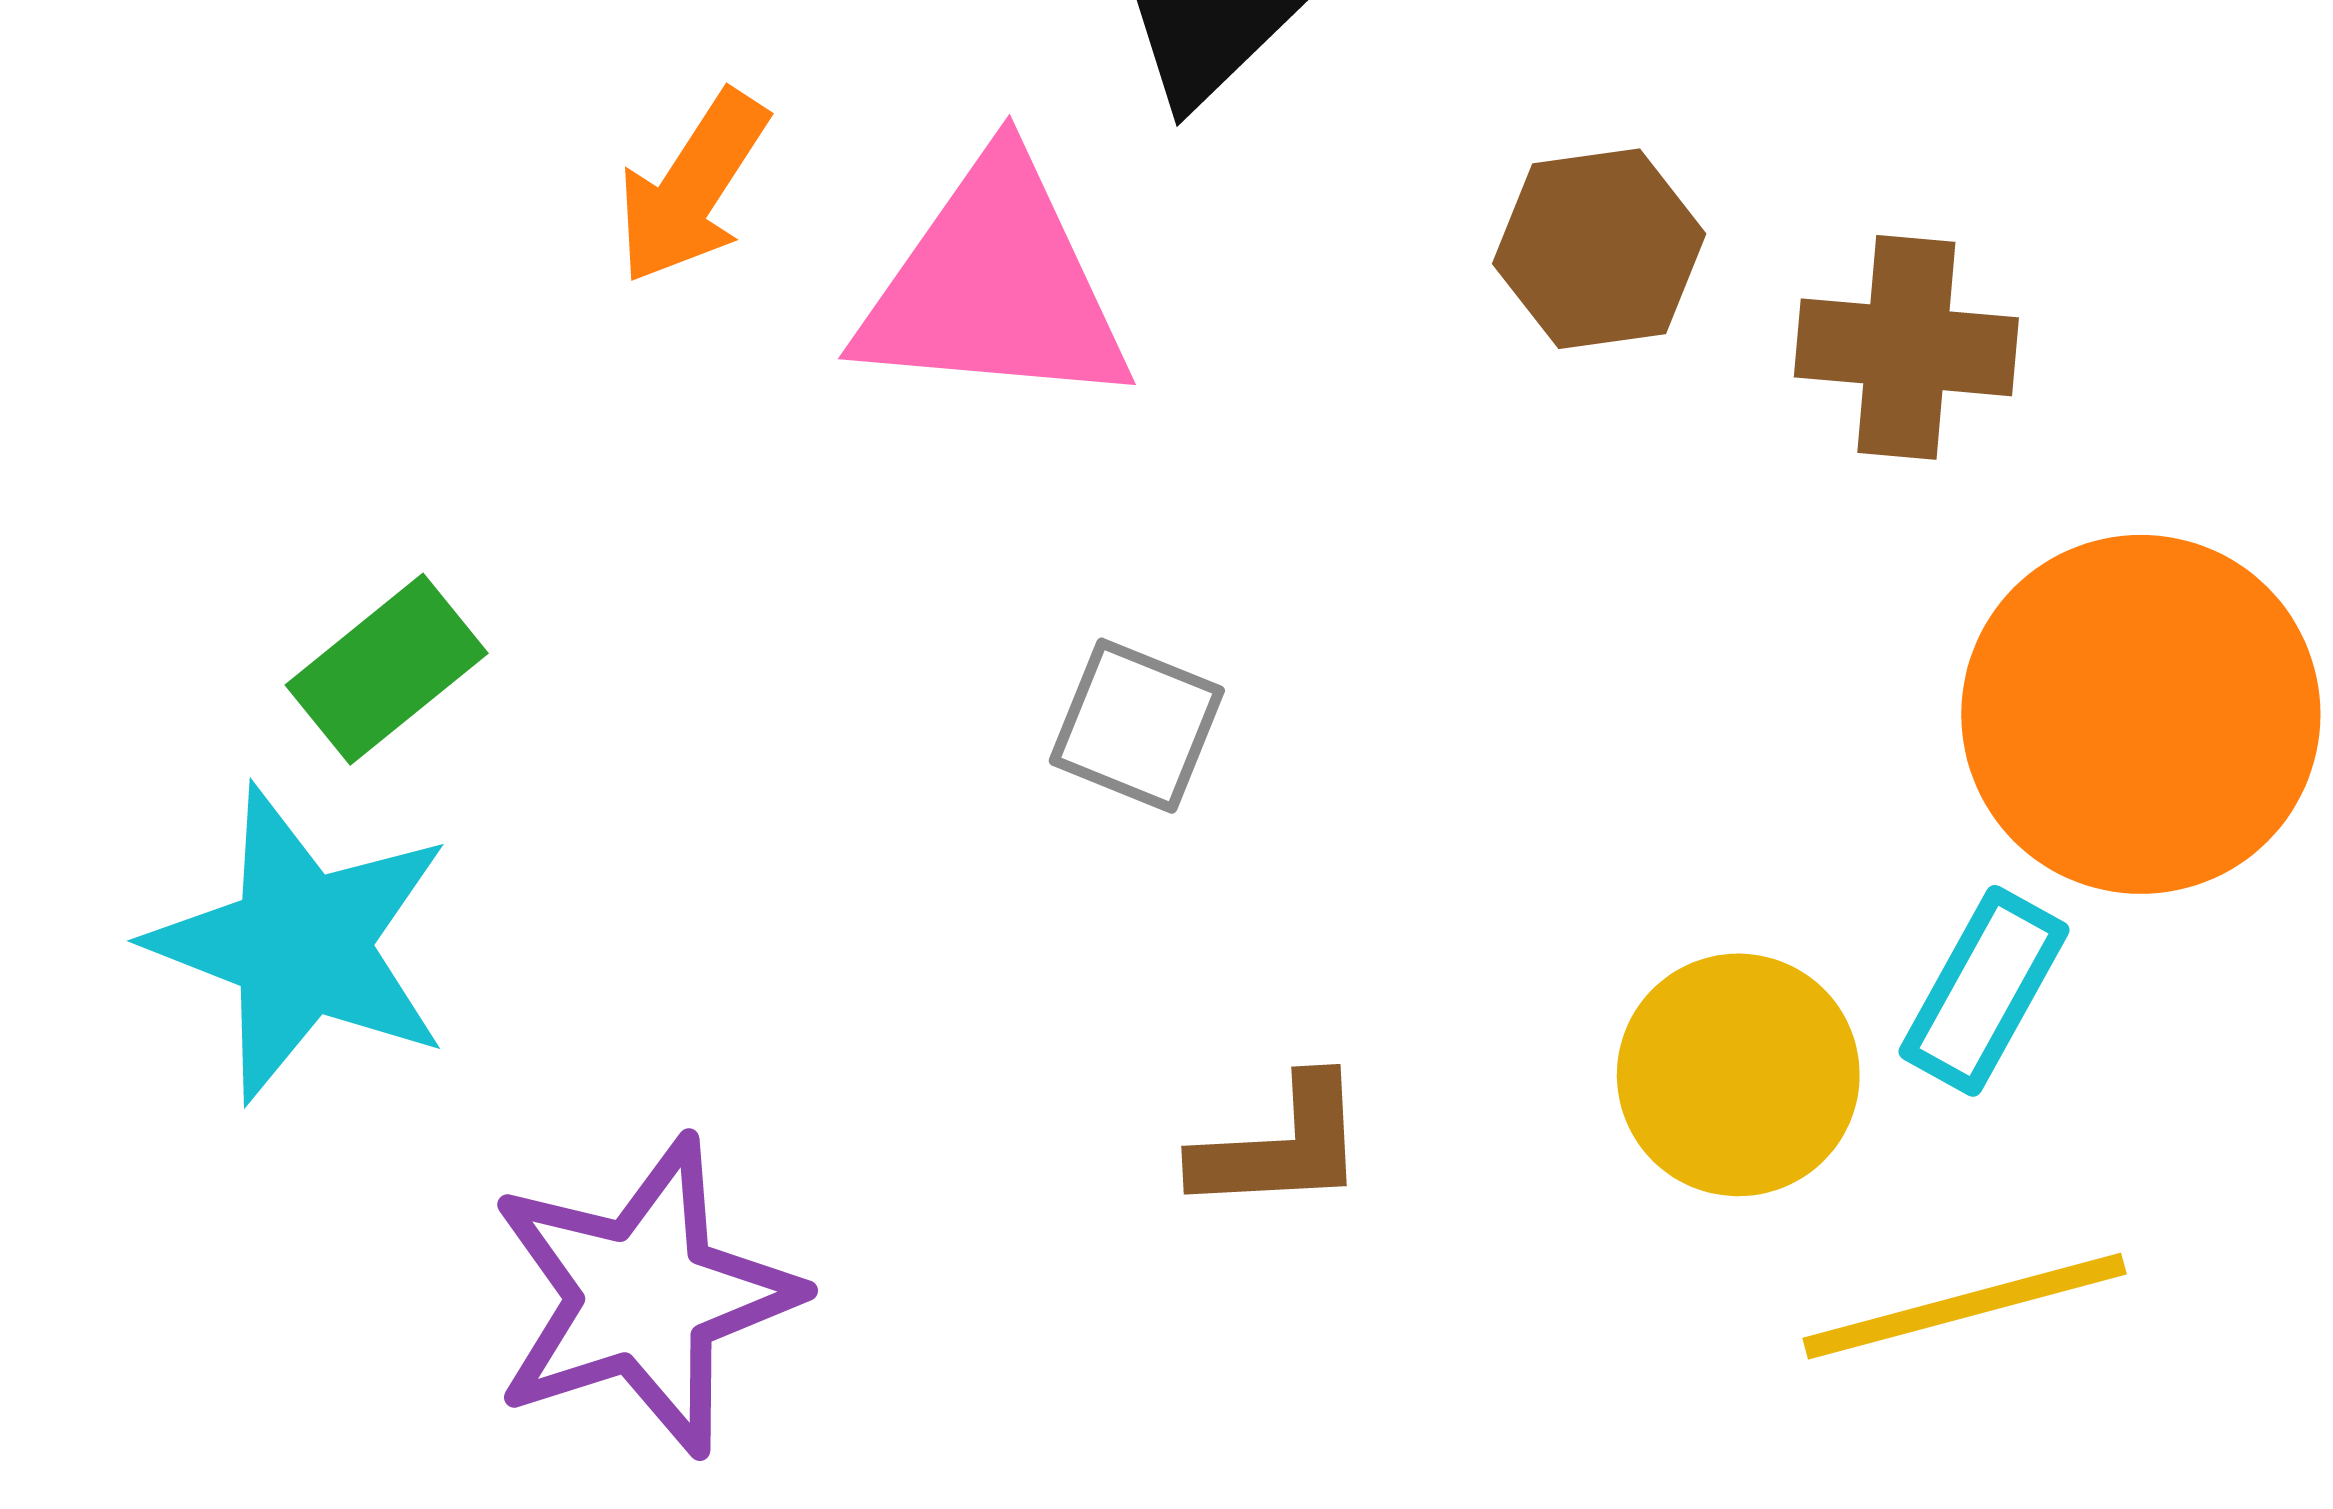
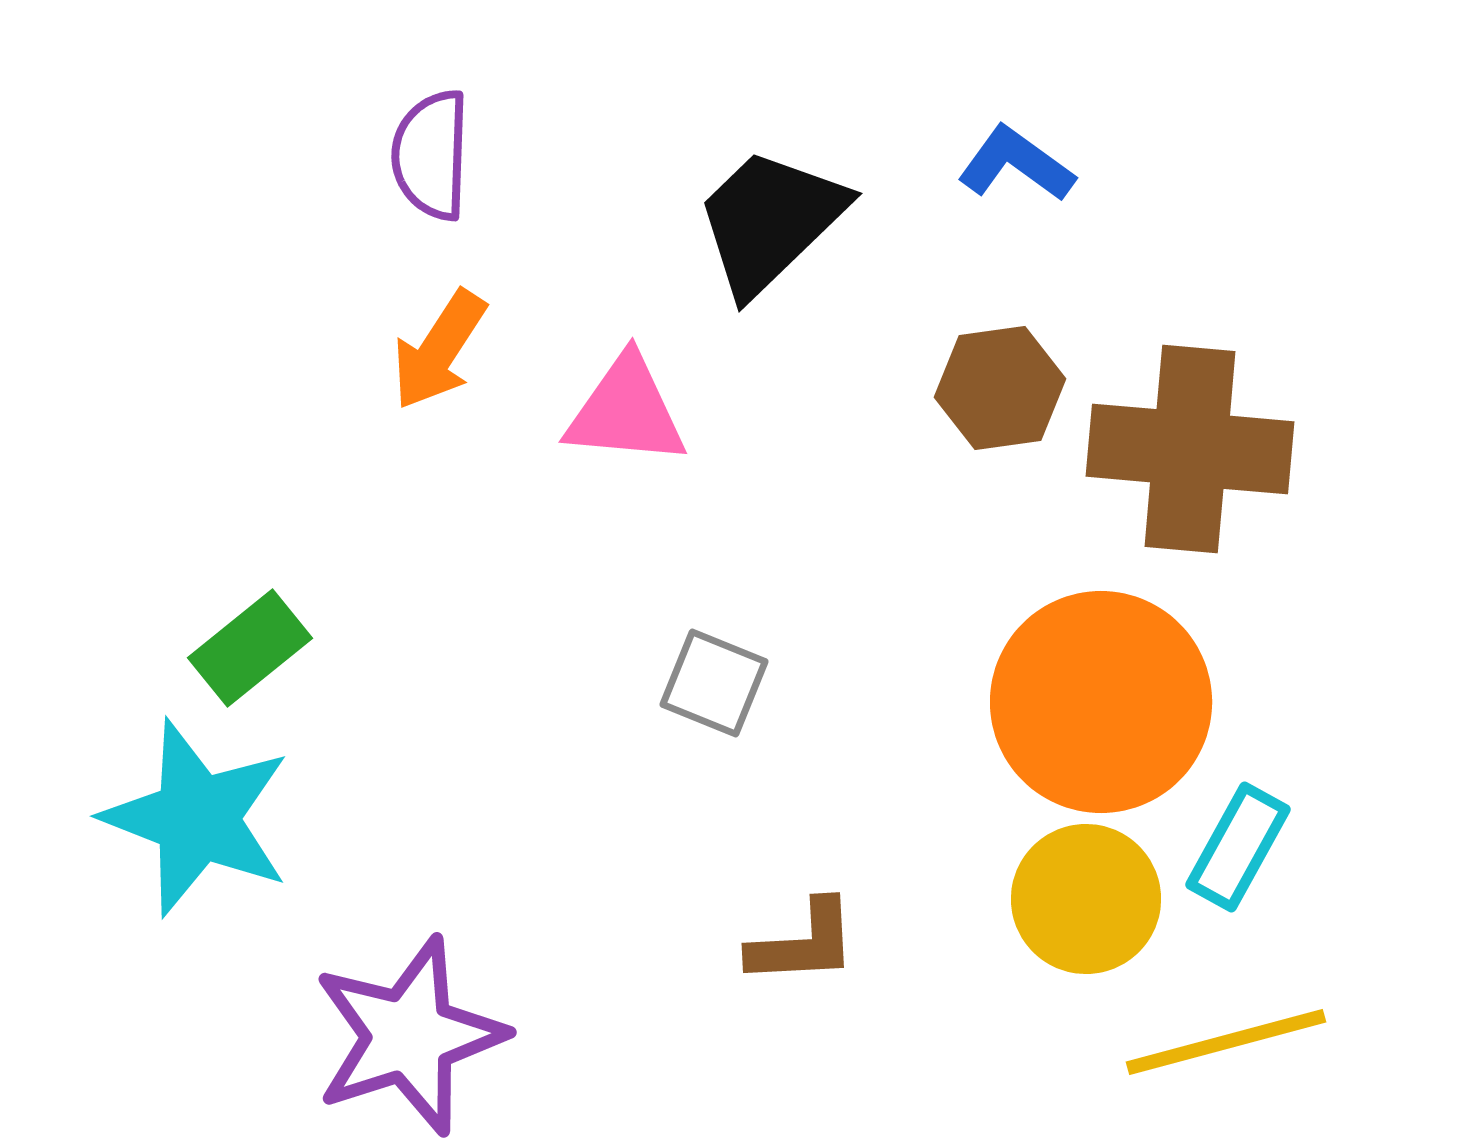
pink triangle: (995, 286) -> (626, 411), size x0.7
brown cross: (1906, 347) -> (1190, 449), size x1.5
orange circle: (2141, 714) -> (1101, 702), moved

